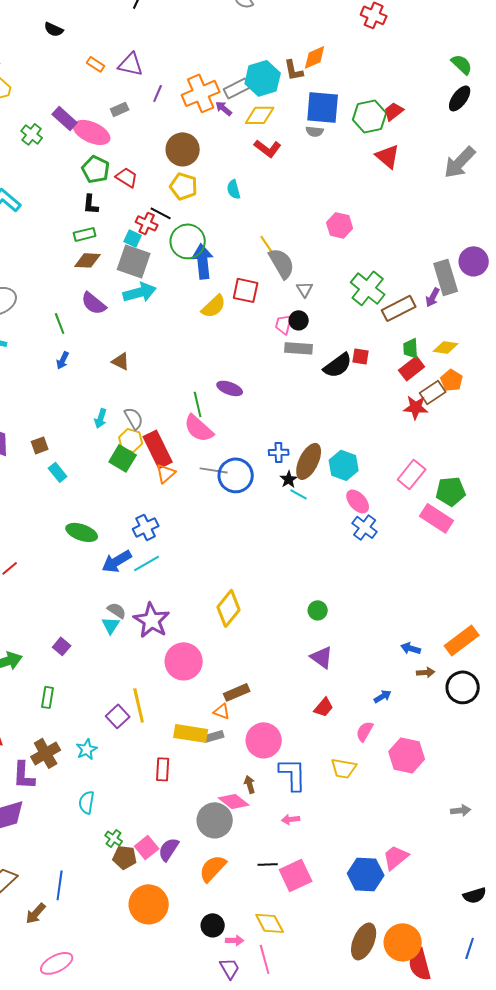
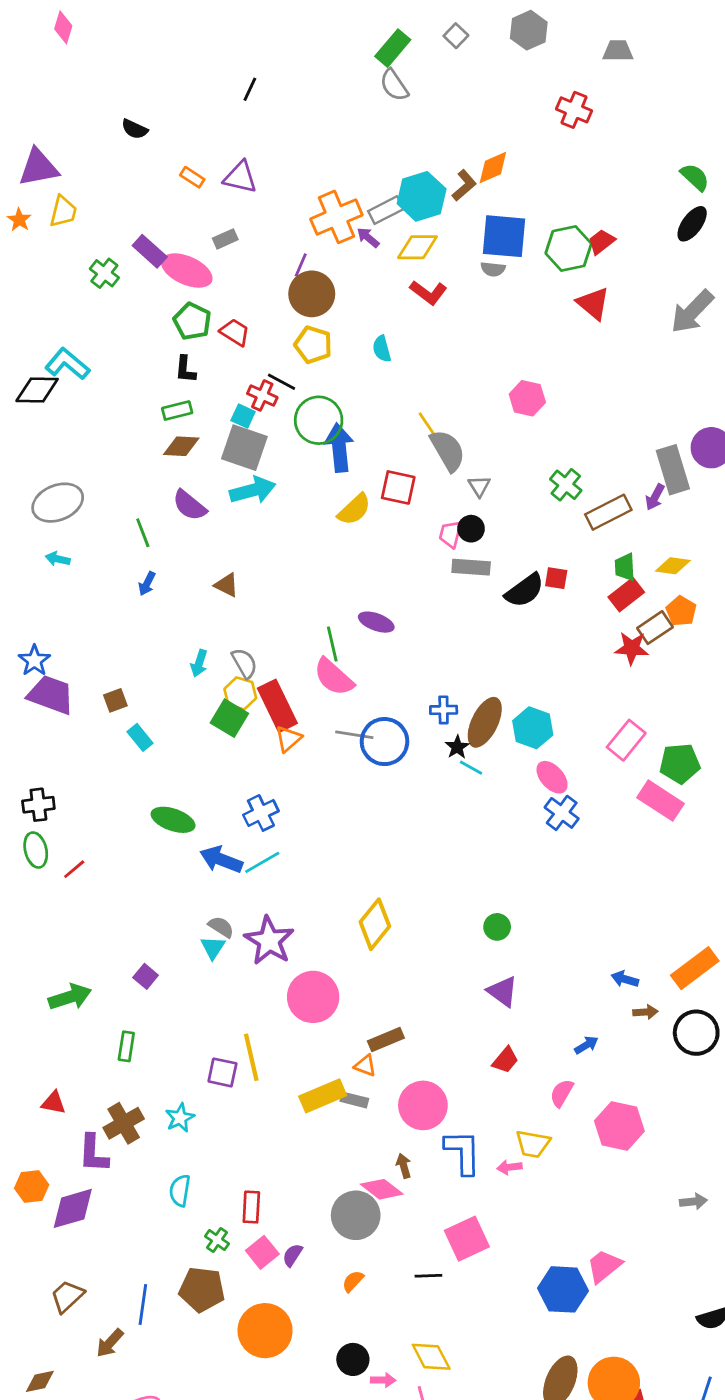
brown L-shape: (294, 70) -> (464, 185), turned -120
purple line: (158, 93) -> (301, 265), moved
green cross: (368, 288) -> (566, 485), size x0.7
blue arrow: (117, 561) -> (221, 860), turned 52
purple square: (118, 716) -> (222, 1072), turned -35
yellow rectangle: (191, 733) -> (323, 1096), turned -32
gray rectangle: (214, 736) -> (354, 1100), turned 30
red rectangle: (163, 769) -> (251, 1207), moved
pink arrow: (291, 819) -> (509, 1167), moved
purple semicircle: (169, 849) -> (292, 1255), size x0.7
brown pentagon: (125, 857) -> (202, 1289), moved, size x1.4
orange semicircle: (213, 868) -> (353, 1281), size x0.6
pink square: (296, 875) -> (467, 1239), moved

